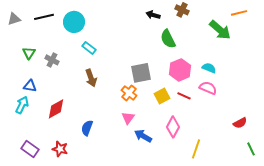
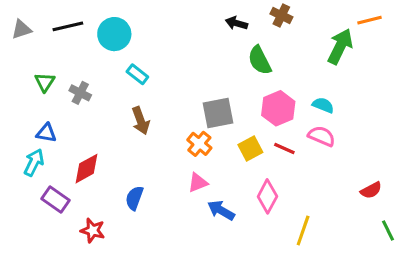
green arrow: (220, 30) -> (340, 46), turned -105
pink triangle: (128, 118) -> (198, 183), turned 32
purple rectangle: (30, 149) -> (55, 200), moved

